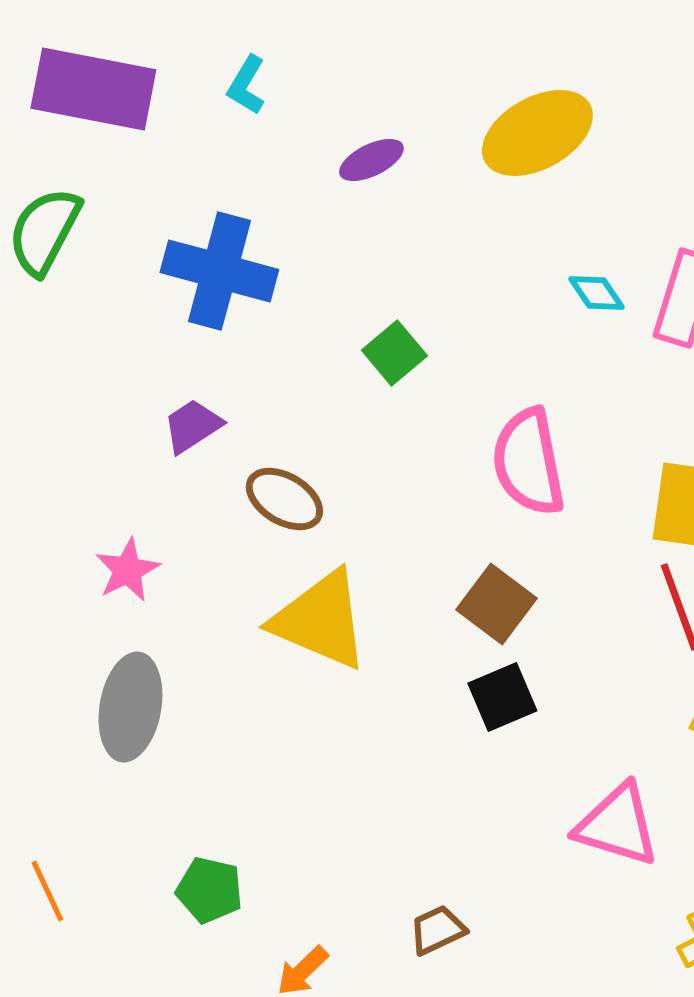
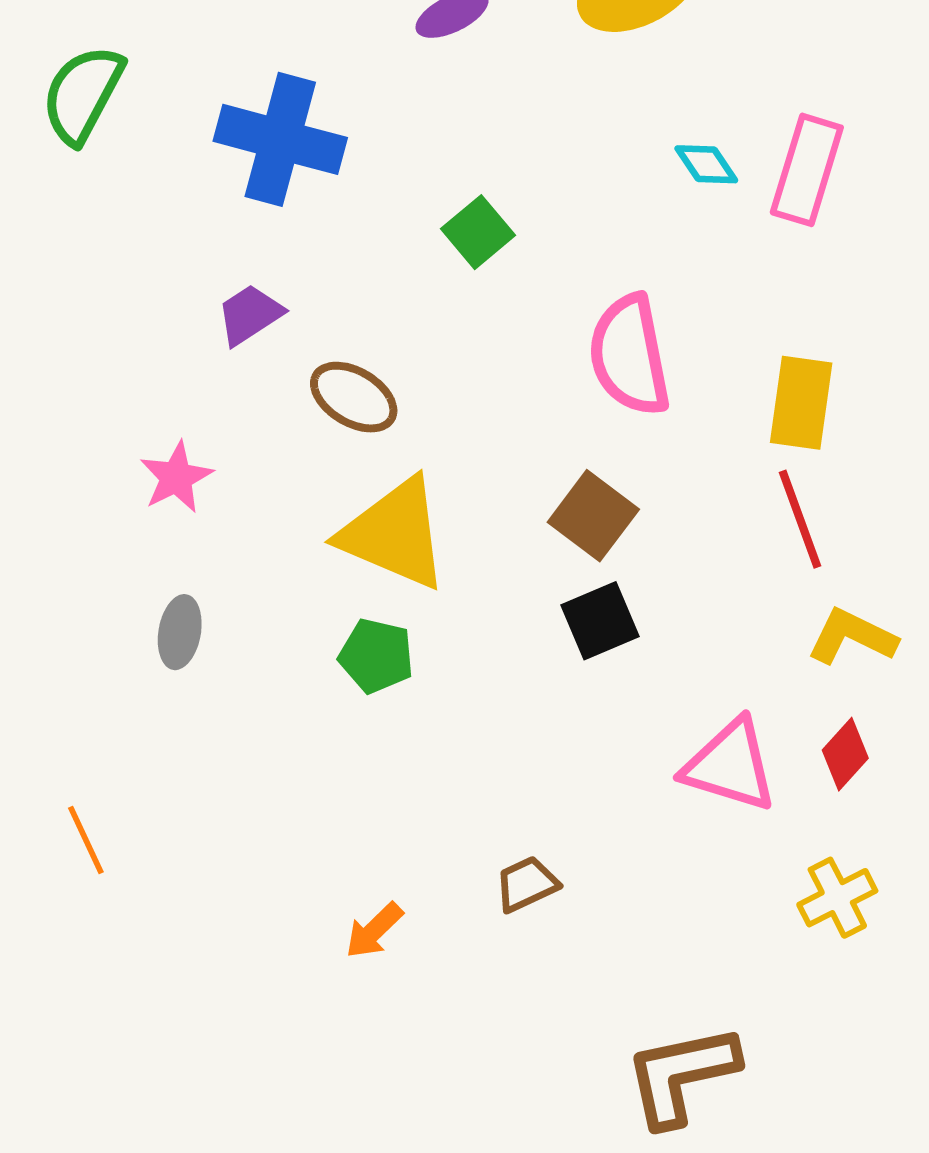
gray ellipse: (130, 707) -> (180, 632), size x0.6
green pentagon: (209, 890) -> (376, 656), moved

